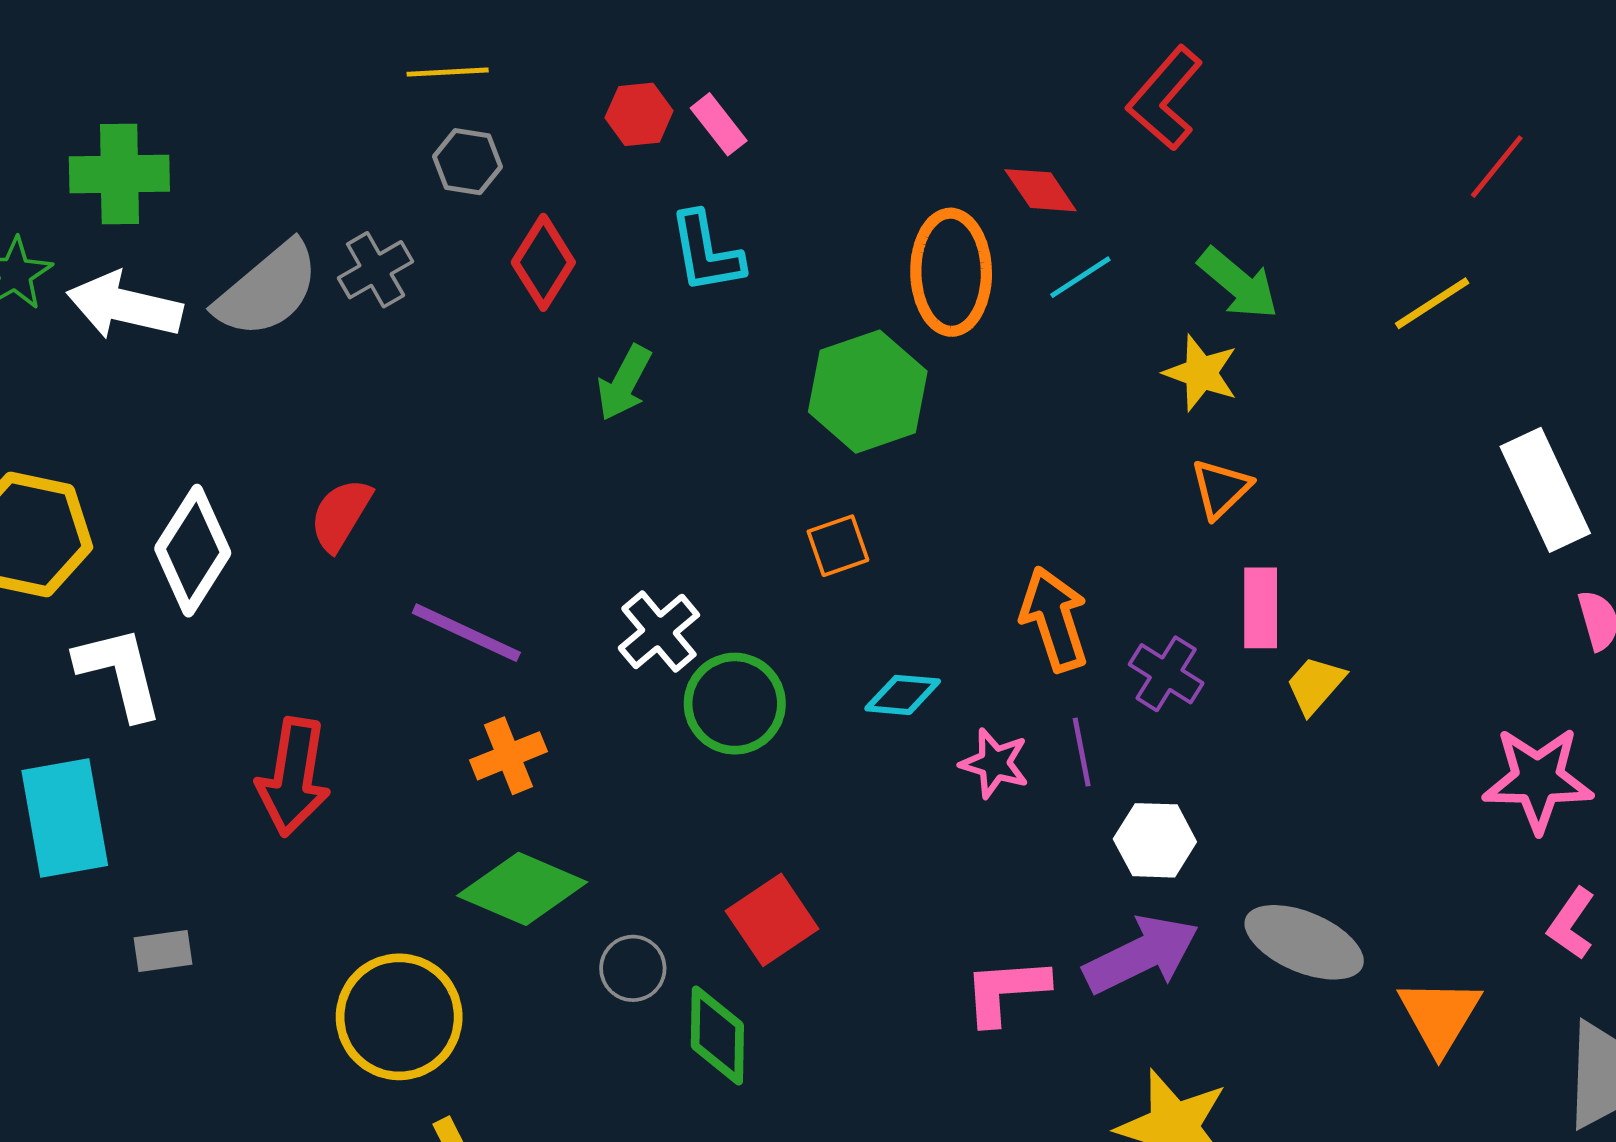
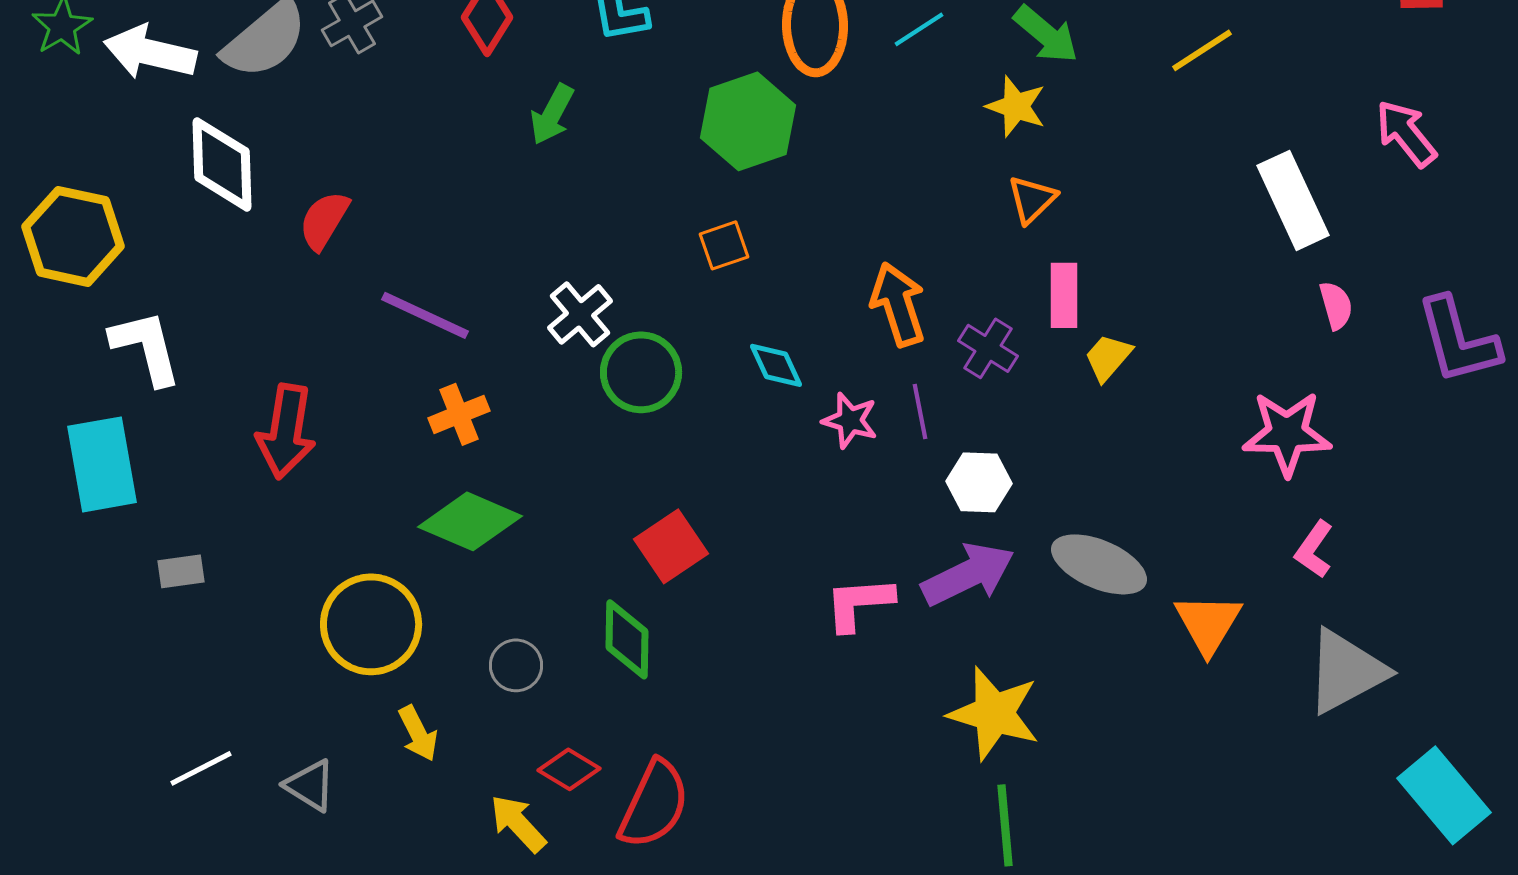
white diamond: (193, 551) -> (222, 164), moved, turned -34
cyan diamond: (903, 695) -> (776, 365), turned 60
gray circle: (633, 968) -> (516, 665), moved

